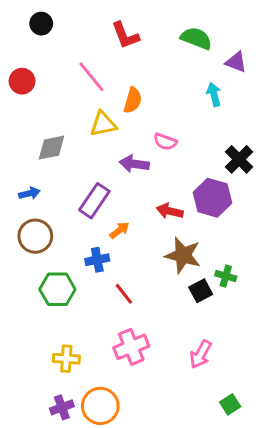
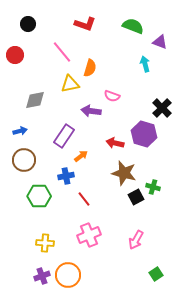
black circle: (41, 24) -> (28, 24), moved
red L-shape: (125, 35) -> (85, 24), turned -50

